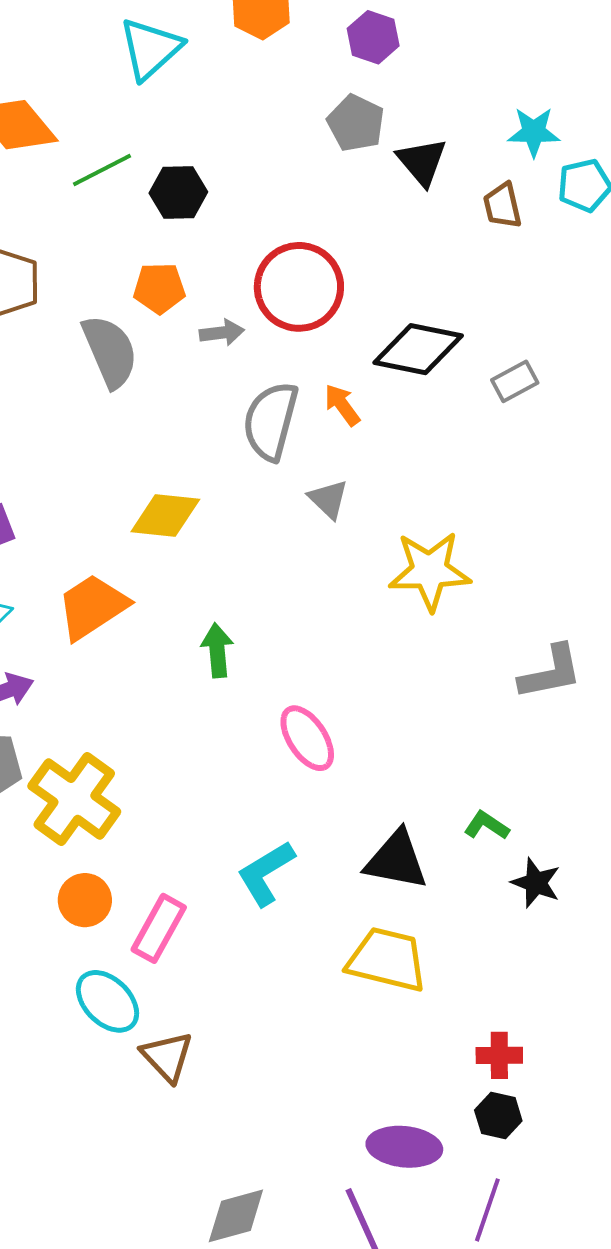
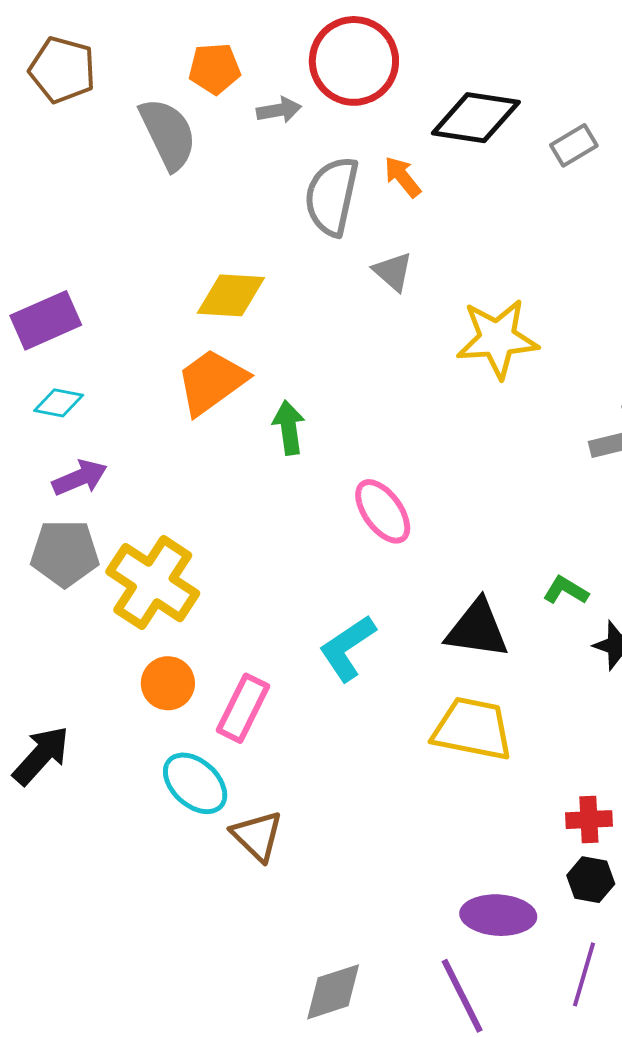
orange trapezoid: (92, 607) -> (212, 382), moved

